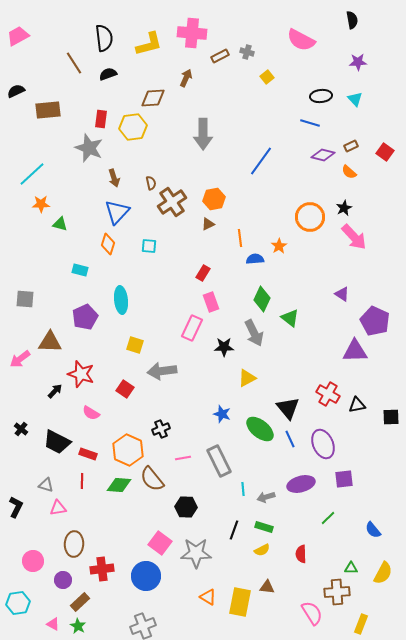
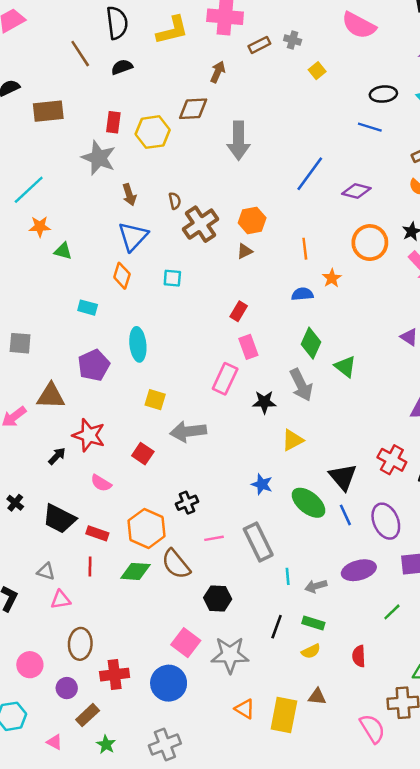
brown diamond: (153, 98) -> (193, 109), moved
purple diamond: (323, 155) -> (356, 191), moved
orange line: (240, 238) -> (305, 249), moved
green star: (78, 626) -> (106, 744), moved

